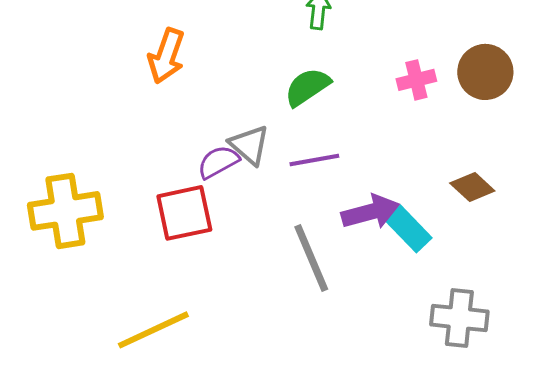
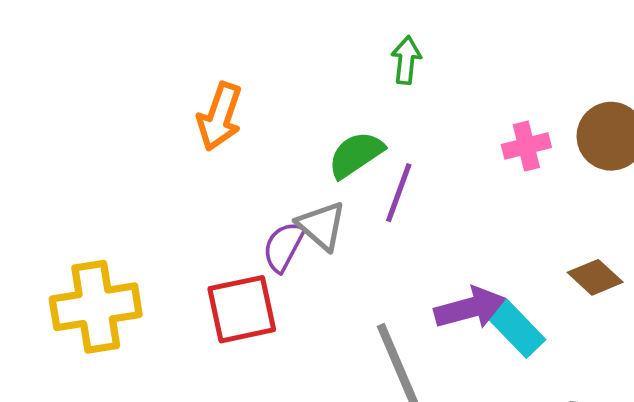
green semicircle: (307, 87) -> (356, 155), moved
purple line: (314, 160) -> (399, 193), moved, turned -60
purple semicircle: (218, 162) -> (283, 247), turned -33

